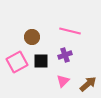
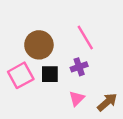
pink line: (70, 31) -> (85, 38), turned 45
brown circle: (32, 37) -> (39, 45), size x1.5

